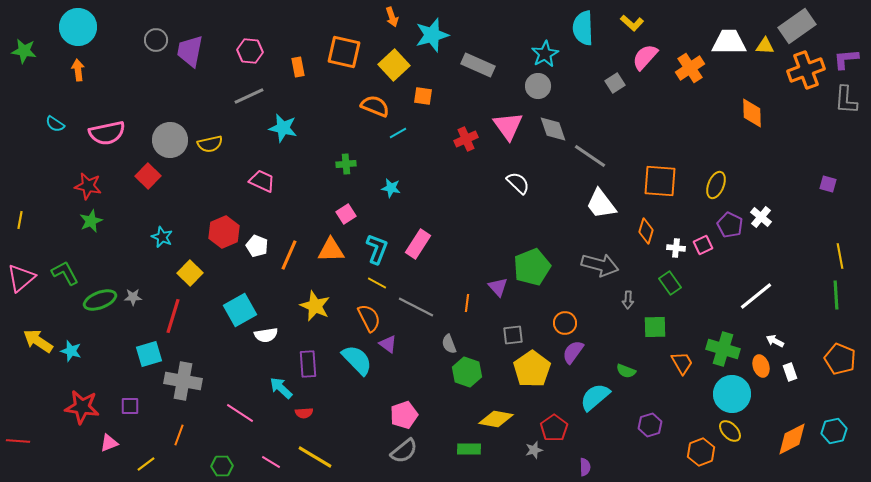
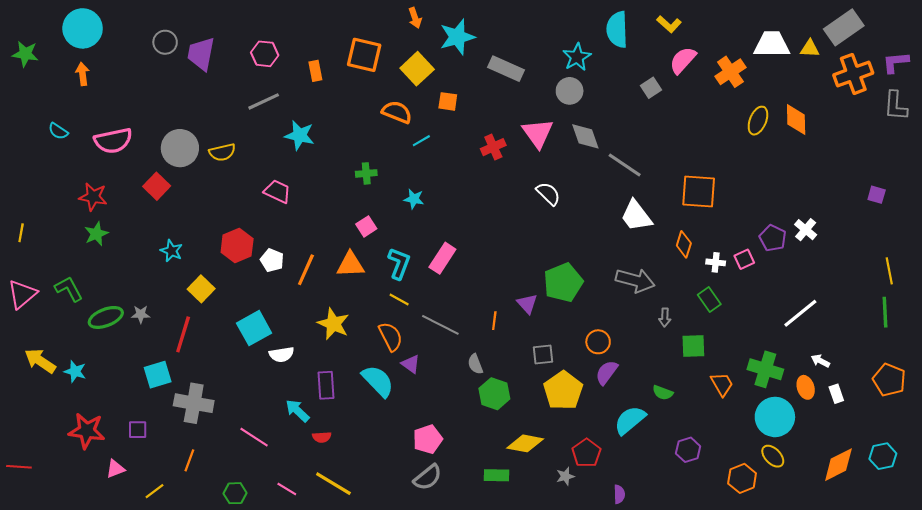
yellow ellipse: (716, 185) -> (758, 121), moved

